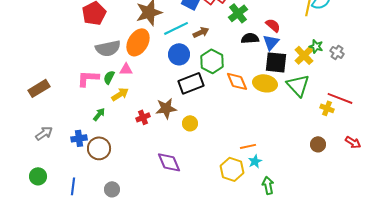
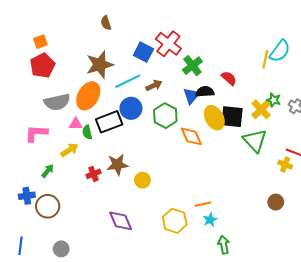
blue triangle: (271, 42) -> (191, 96), moved
green semicircle: (109, 77) -> (87, 132), moved, turned -40
black rectangle: (191, 83) -> (109, 122), moved
yellow ellipse: (265, 83) -> (214, 118), moved, turned 50
yellow hexagon: (232, 169) -> (175, 221), moved

